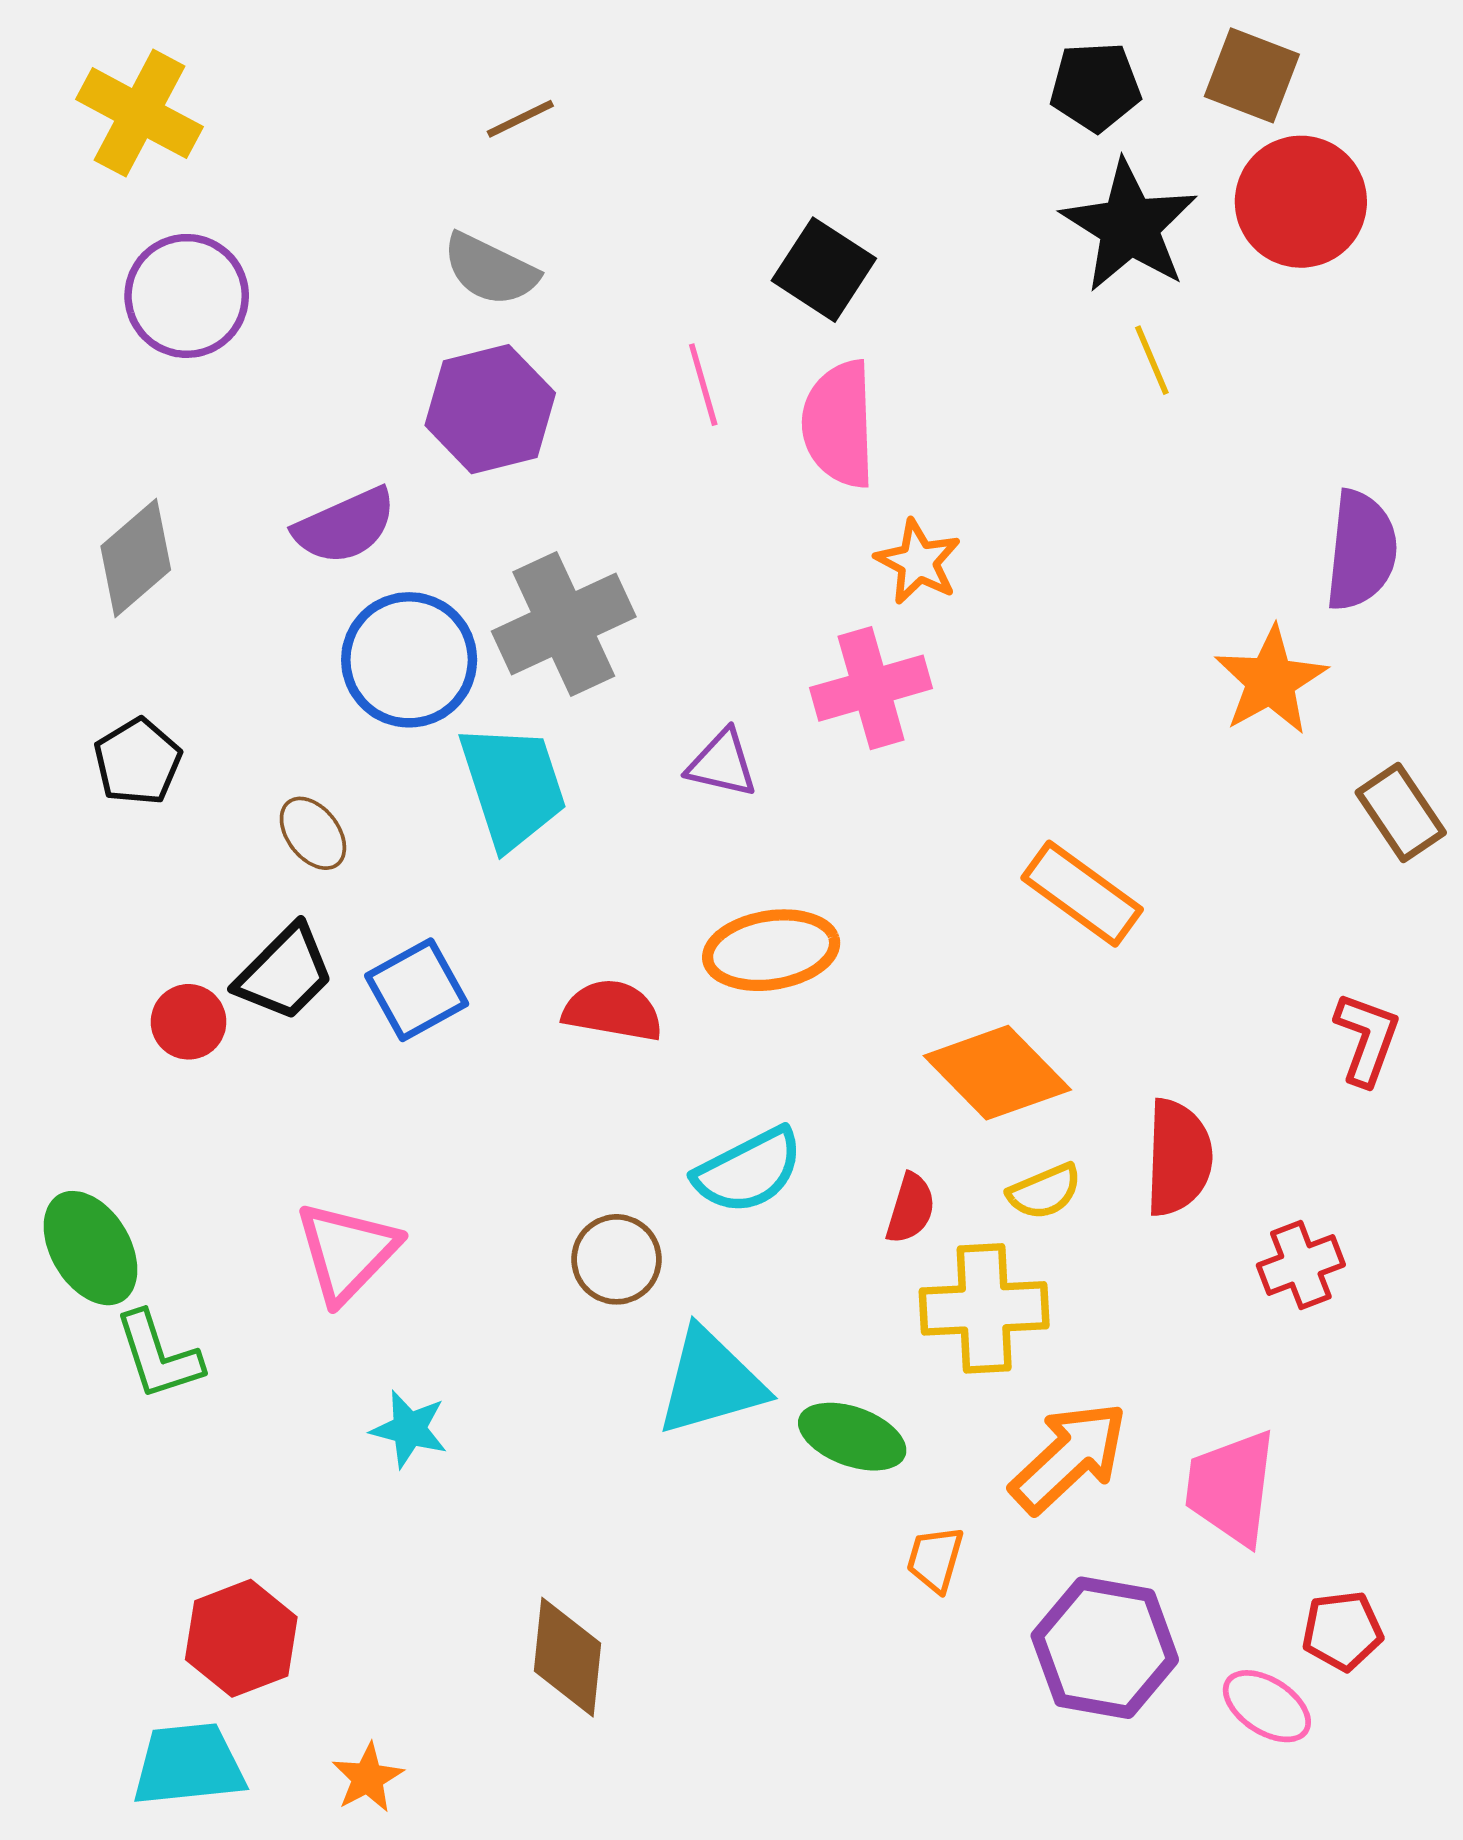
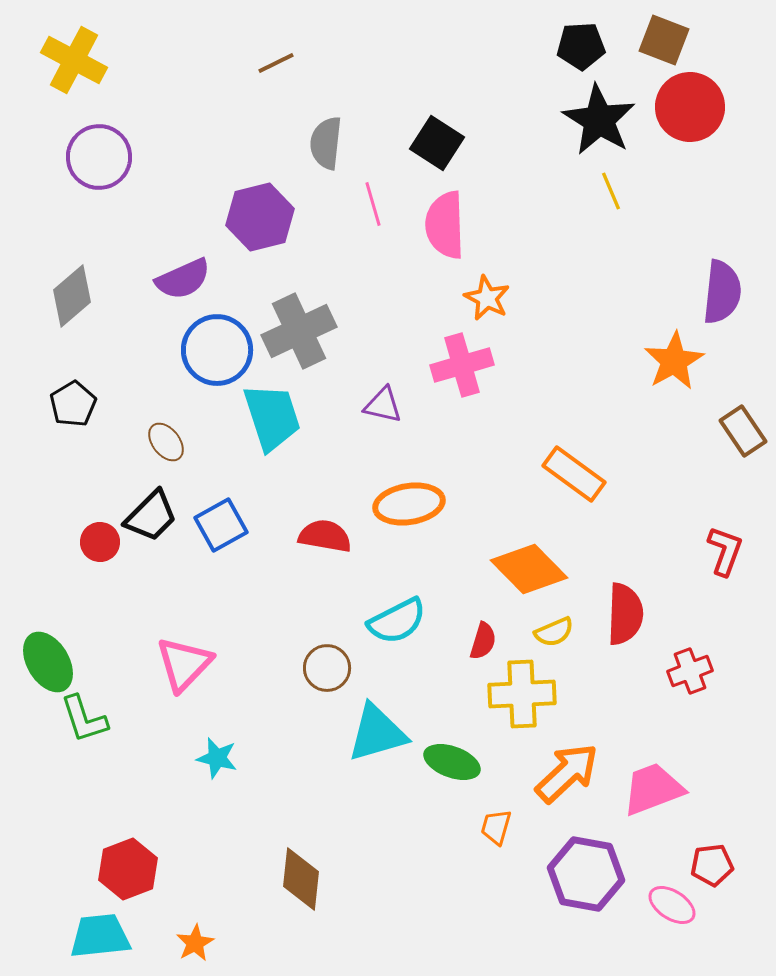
gray semicircle: (490, 270) -> (326, 143), moved, turned 70
pink trapezoid: (1231, 1487) -> (653, 789), turned 62

